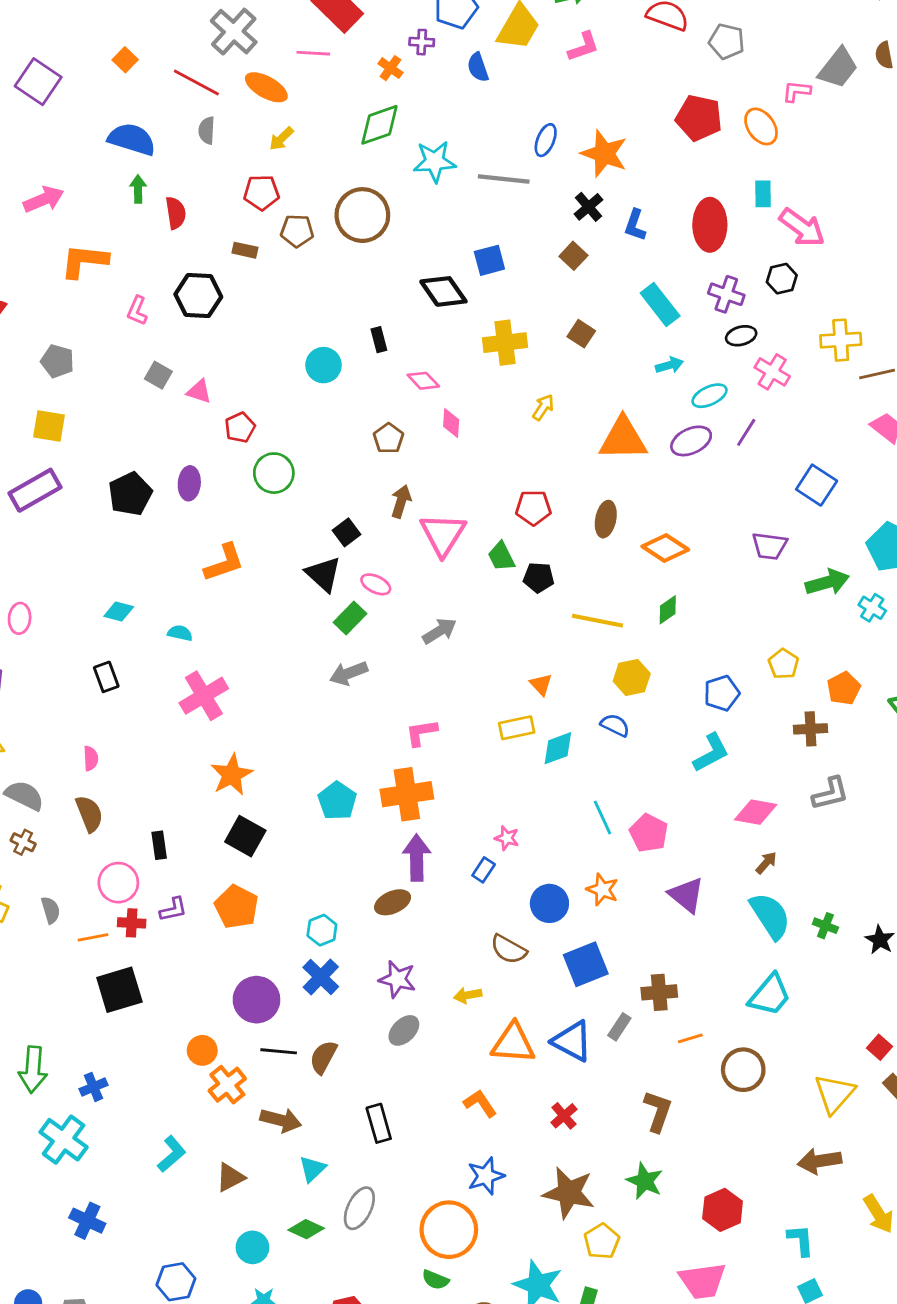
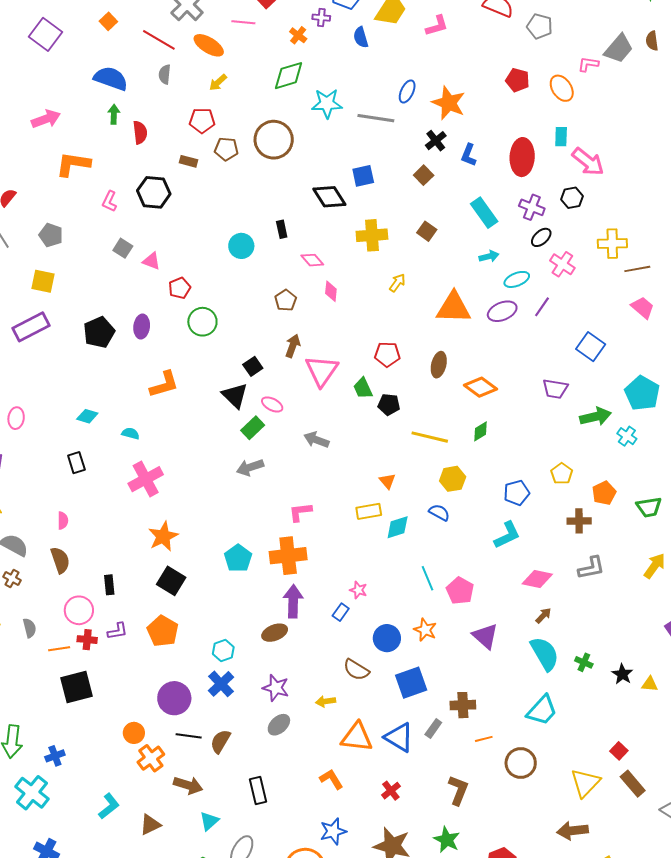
red pentagon: (699, 118) -> (518, 80), size x0.7
black ellipse: (741, 336) -> (541, 237), turned -30
gray arrow: (439, 631) -> (316, 440), turned -130

